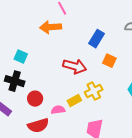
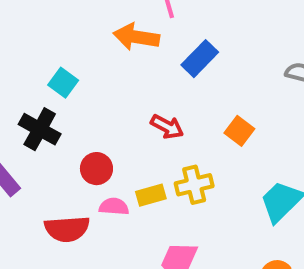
blue rectangle: (97, 39) -> (200, 59), moved
red arrow: (75, 66) -> (167, 127), size x0.7
red circle: (35, 99) -> (96, 169), moved

